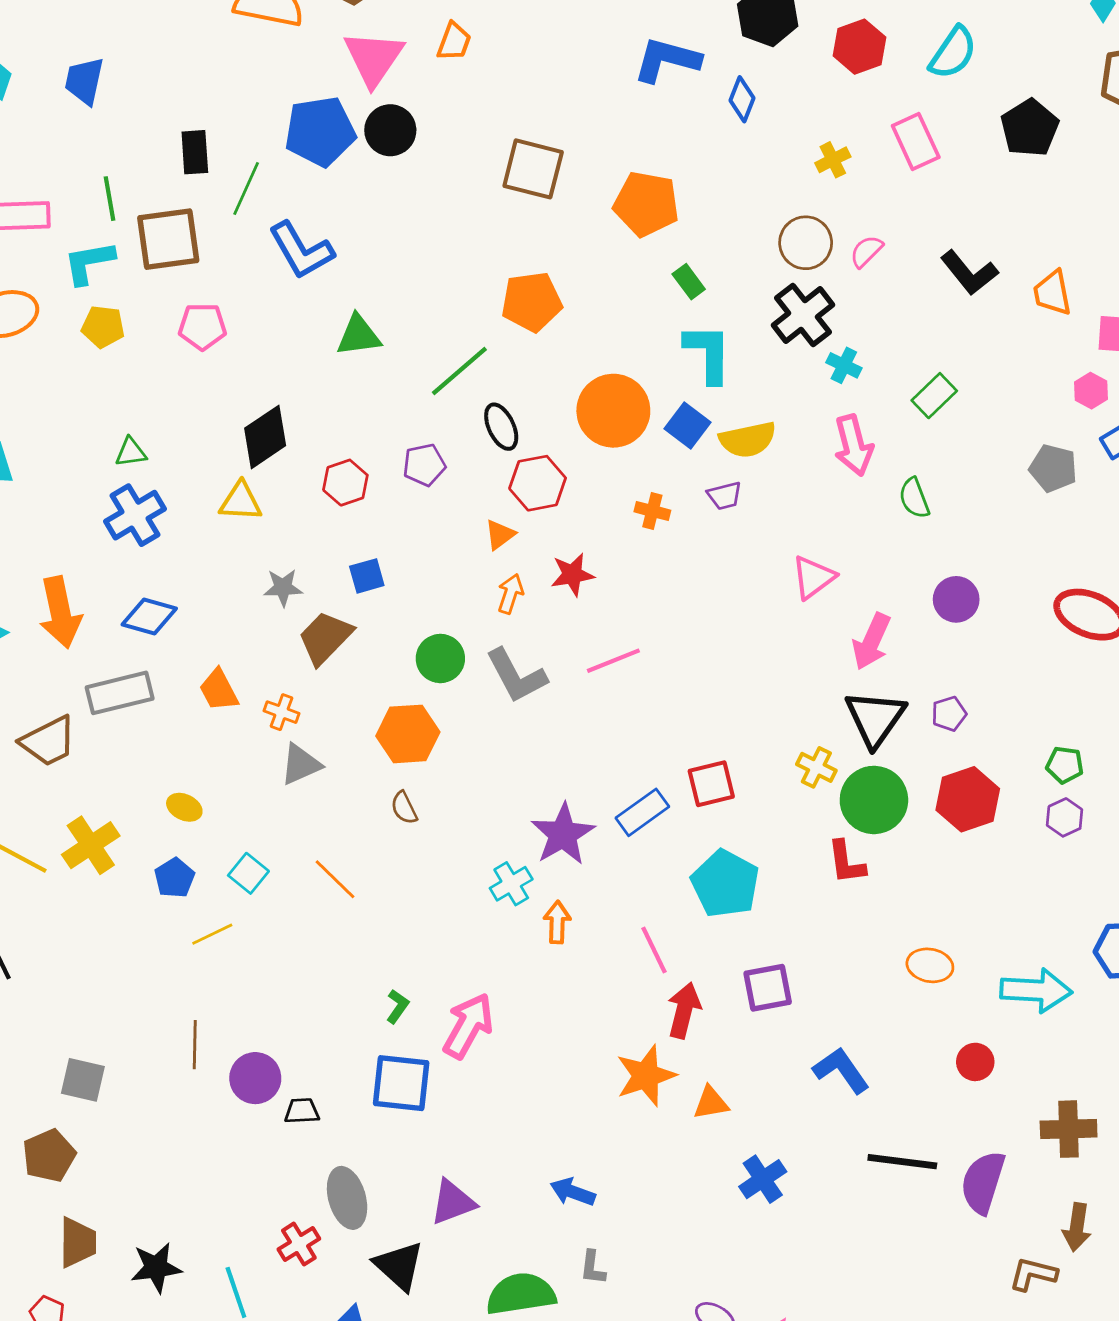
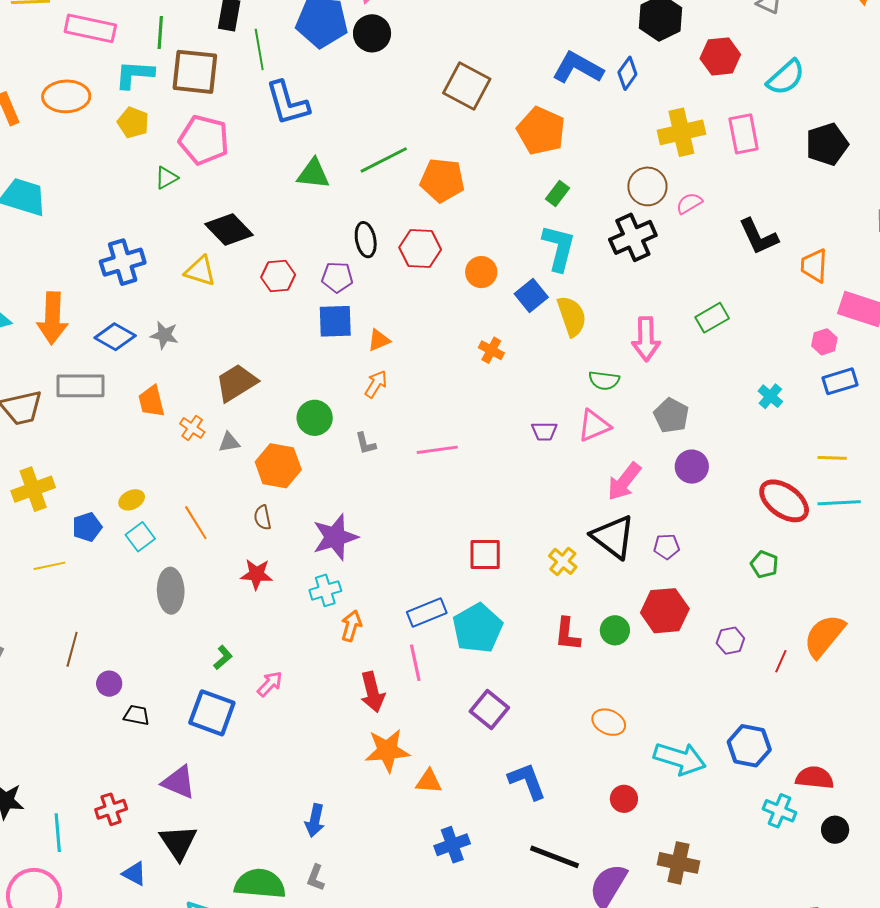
blue L-shape: (667, 60) -> (578, 68), moved
yellow cross: (833, 160) -> (681, 132), size x1.8
green line: (246, 188) -> (259, 49), turned -48
green rectangle: (689, 282) -> (558, 194), turned 60
pink pentagon: (202, 326) -> (204, 140), size x1.4
cyan cross: (844, 365) -> (770, 396), moved
green line: (459, 371) -> (384, 160), moved
orange circle: (613, 411) -> (481, 272), size x0.6
black ellipse: (501, 427) -> (366, 240), moved
black diamond: (265, 437) -> (229, 229), turned 66
yellow semicircle: (748, 440) -> (572, 316), turned -111
green triangle: (131, 452) -> (166, 178), moved, turned -35
gray pentagon: (1053, 468) -> (671, 415), moved
red hexagon: (538, 483) -> (420, 249), moved
purple trapezoid: (725, 496) -> (544, 431), moved
green semicircle: (914, 498) -> (604, 380), moved, turned -76
red star: (572, 574) -> (256, 574), moved
blue square: (367, 576) -> (335, 321), moved, size x1.4
gray star: (283, 588) -> (164, 335), moved
gray L-shape: (516, 676) -> (366, 443), size x0.5
black triangle: (875, 718) -> (613, 537), turned -42
gray triangle: (301, 764) -> (229, 442), moved, size x0.7
green pentagon: (1065, 765) -> (764, 564), moved
green circle: (874, 800) -> (615, 630), moved, size x0.6
yellow ellipse: (184, 807) -> (132, 500), moved, turned -65
blue rectangle: (642, 812) -> (427, 613), moved
purple star: (563, 834) -> (335, 537), moved
orange line: (335, 879) -> (196, 523), moved
yellow line: (212, 934) -> (49, 566), moved
purple square: (768, 988) -> (489, 709), turned 36
red arrow: (684, 1010) -> (372, 692), moved, turned 138
pink arrow: (468, 1026) -> (270, 684), size x0.6
purple circle: (255, 1078) -> (109, 684), size x0.7
blue arrow: (573, 1192) -> (315, 820), turned -112
gray ellipse: (347, 1198) -> (171, 591), moved
purple triangle: (453, 1202) -> (179, 782), moved, turned 30

